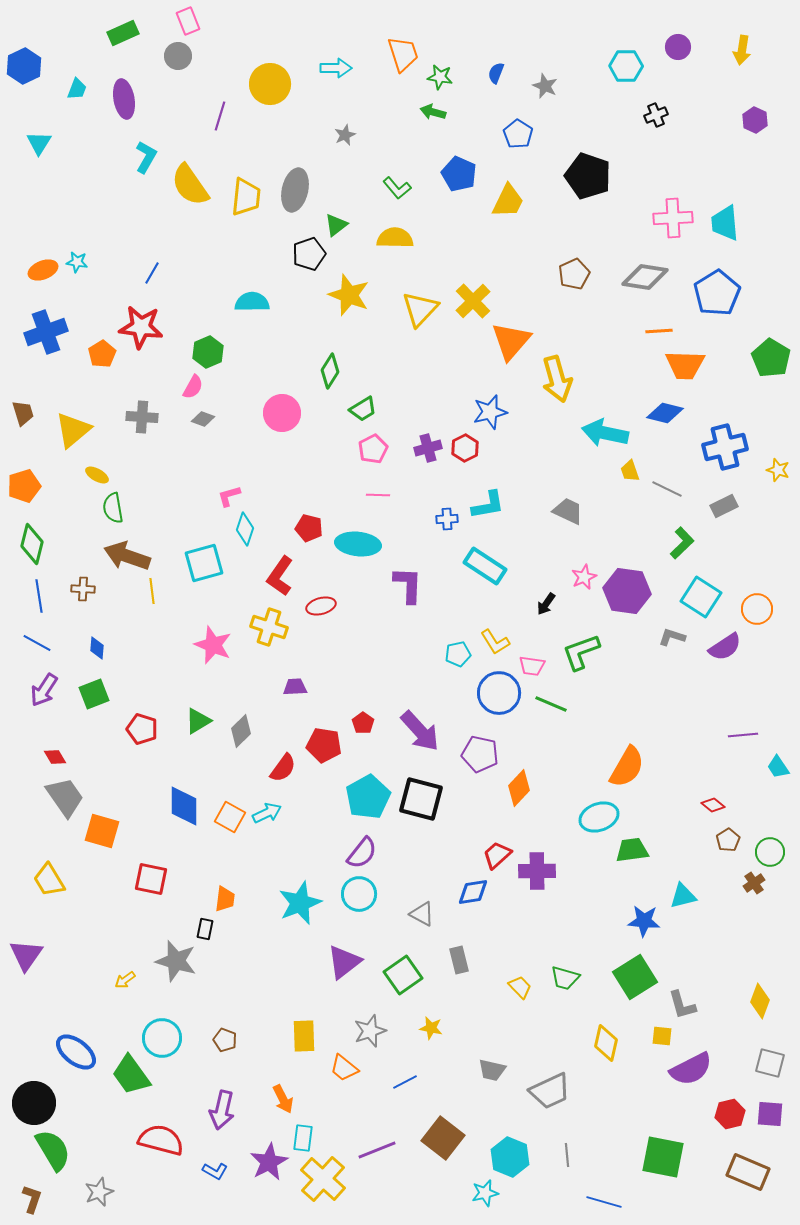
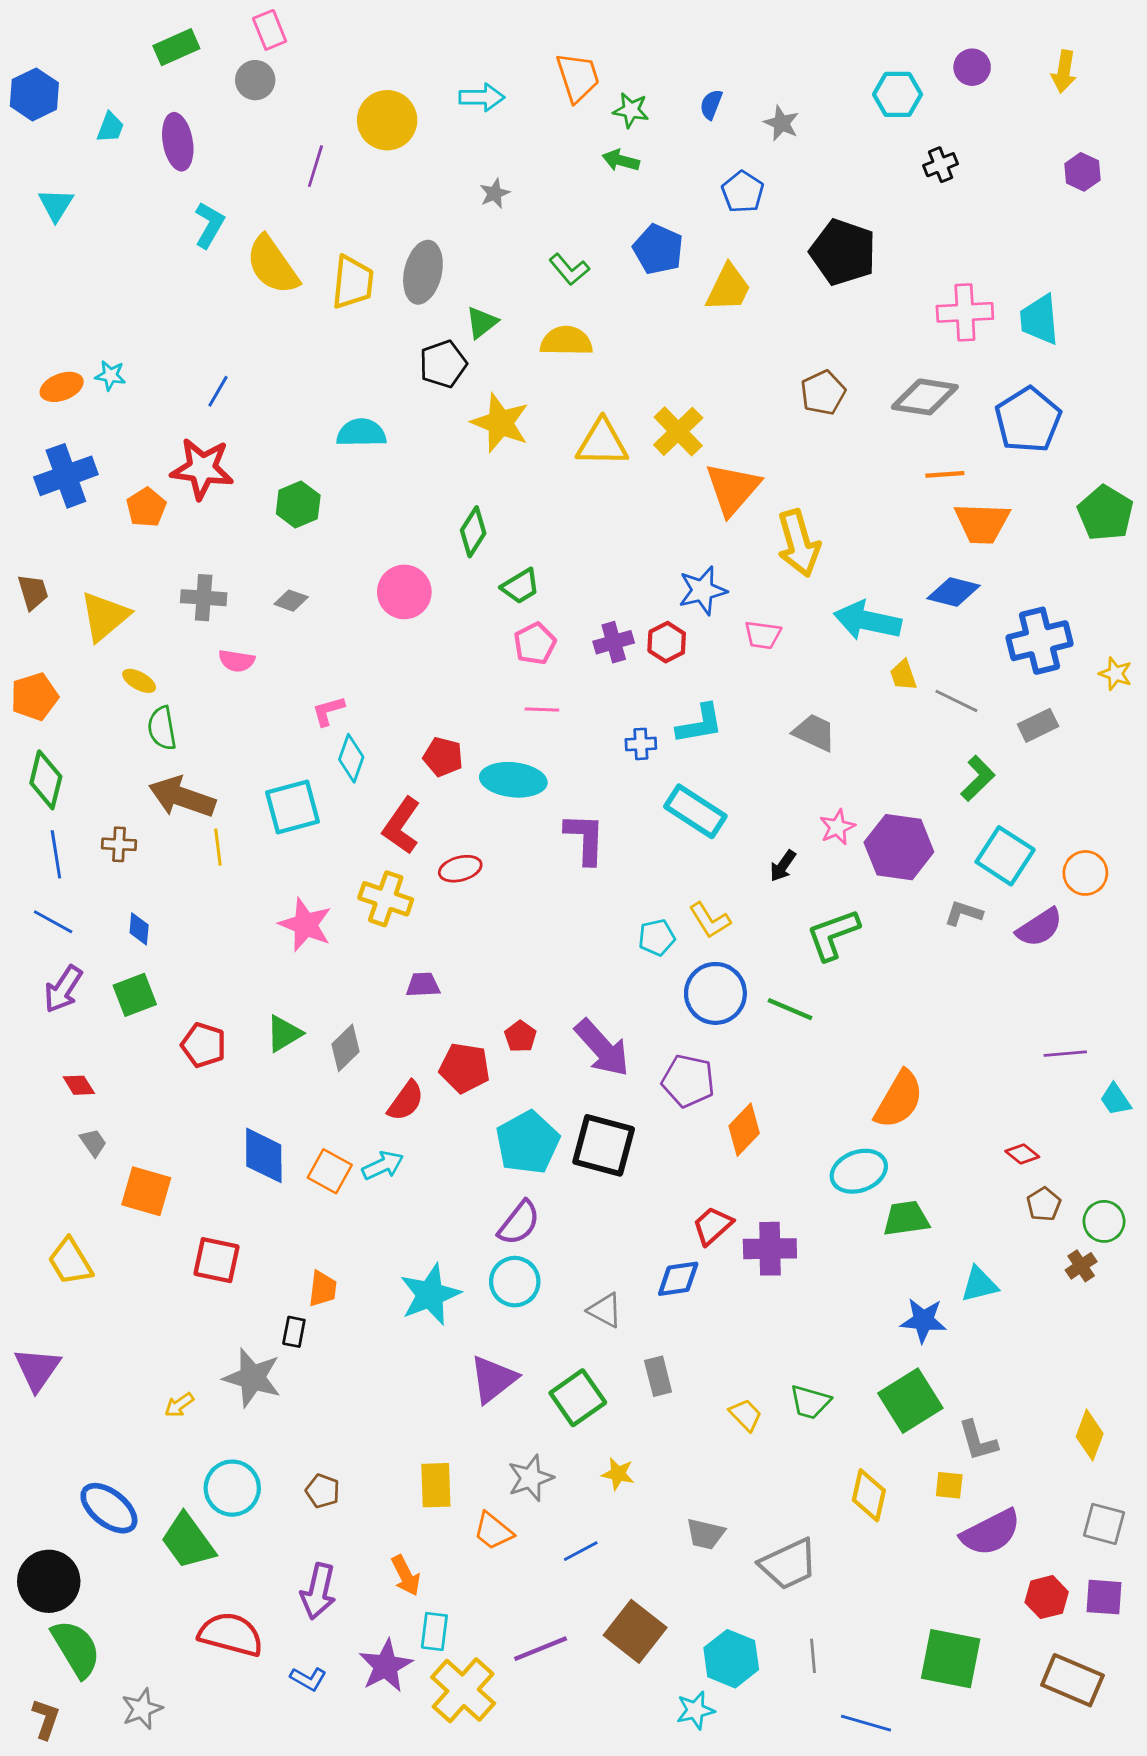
yellow triangle: (420, 309) -> (602, 443), turned 48
pink semicircle: (193, 387) -> (237, 661), moved, turned 70
pink trapezoid: (532, 666) -> (763, 635), moved
gray trapezoid: (65, 797) -> (93, 1143), size x0.5

